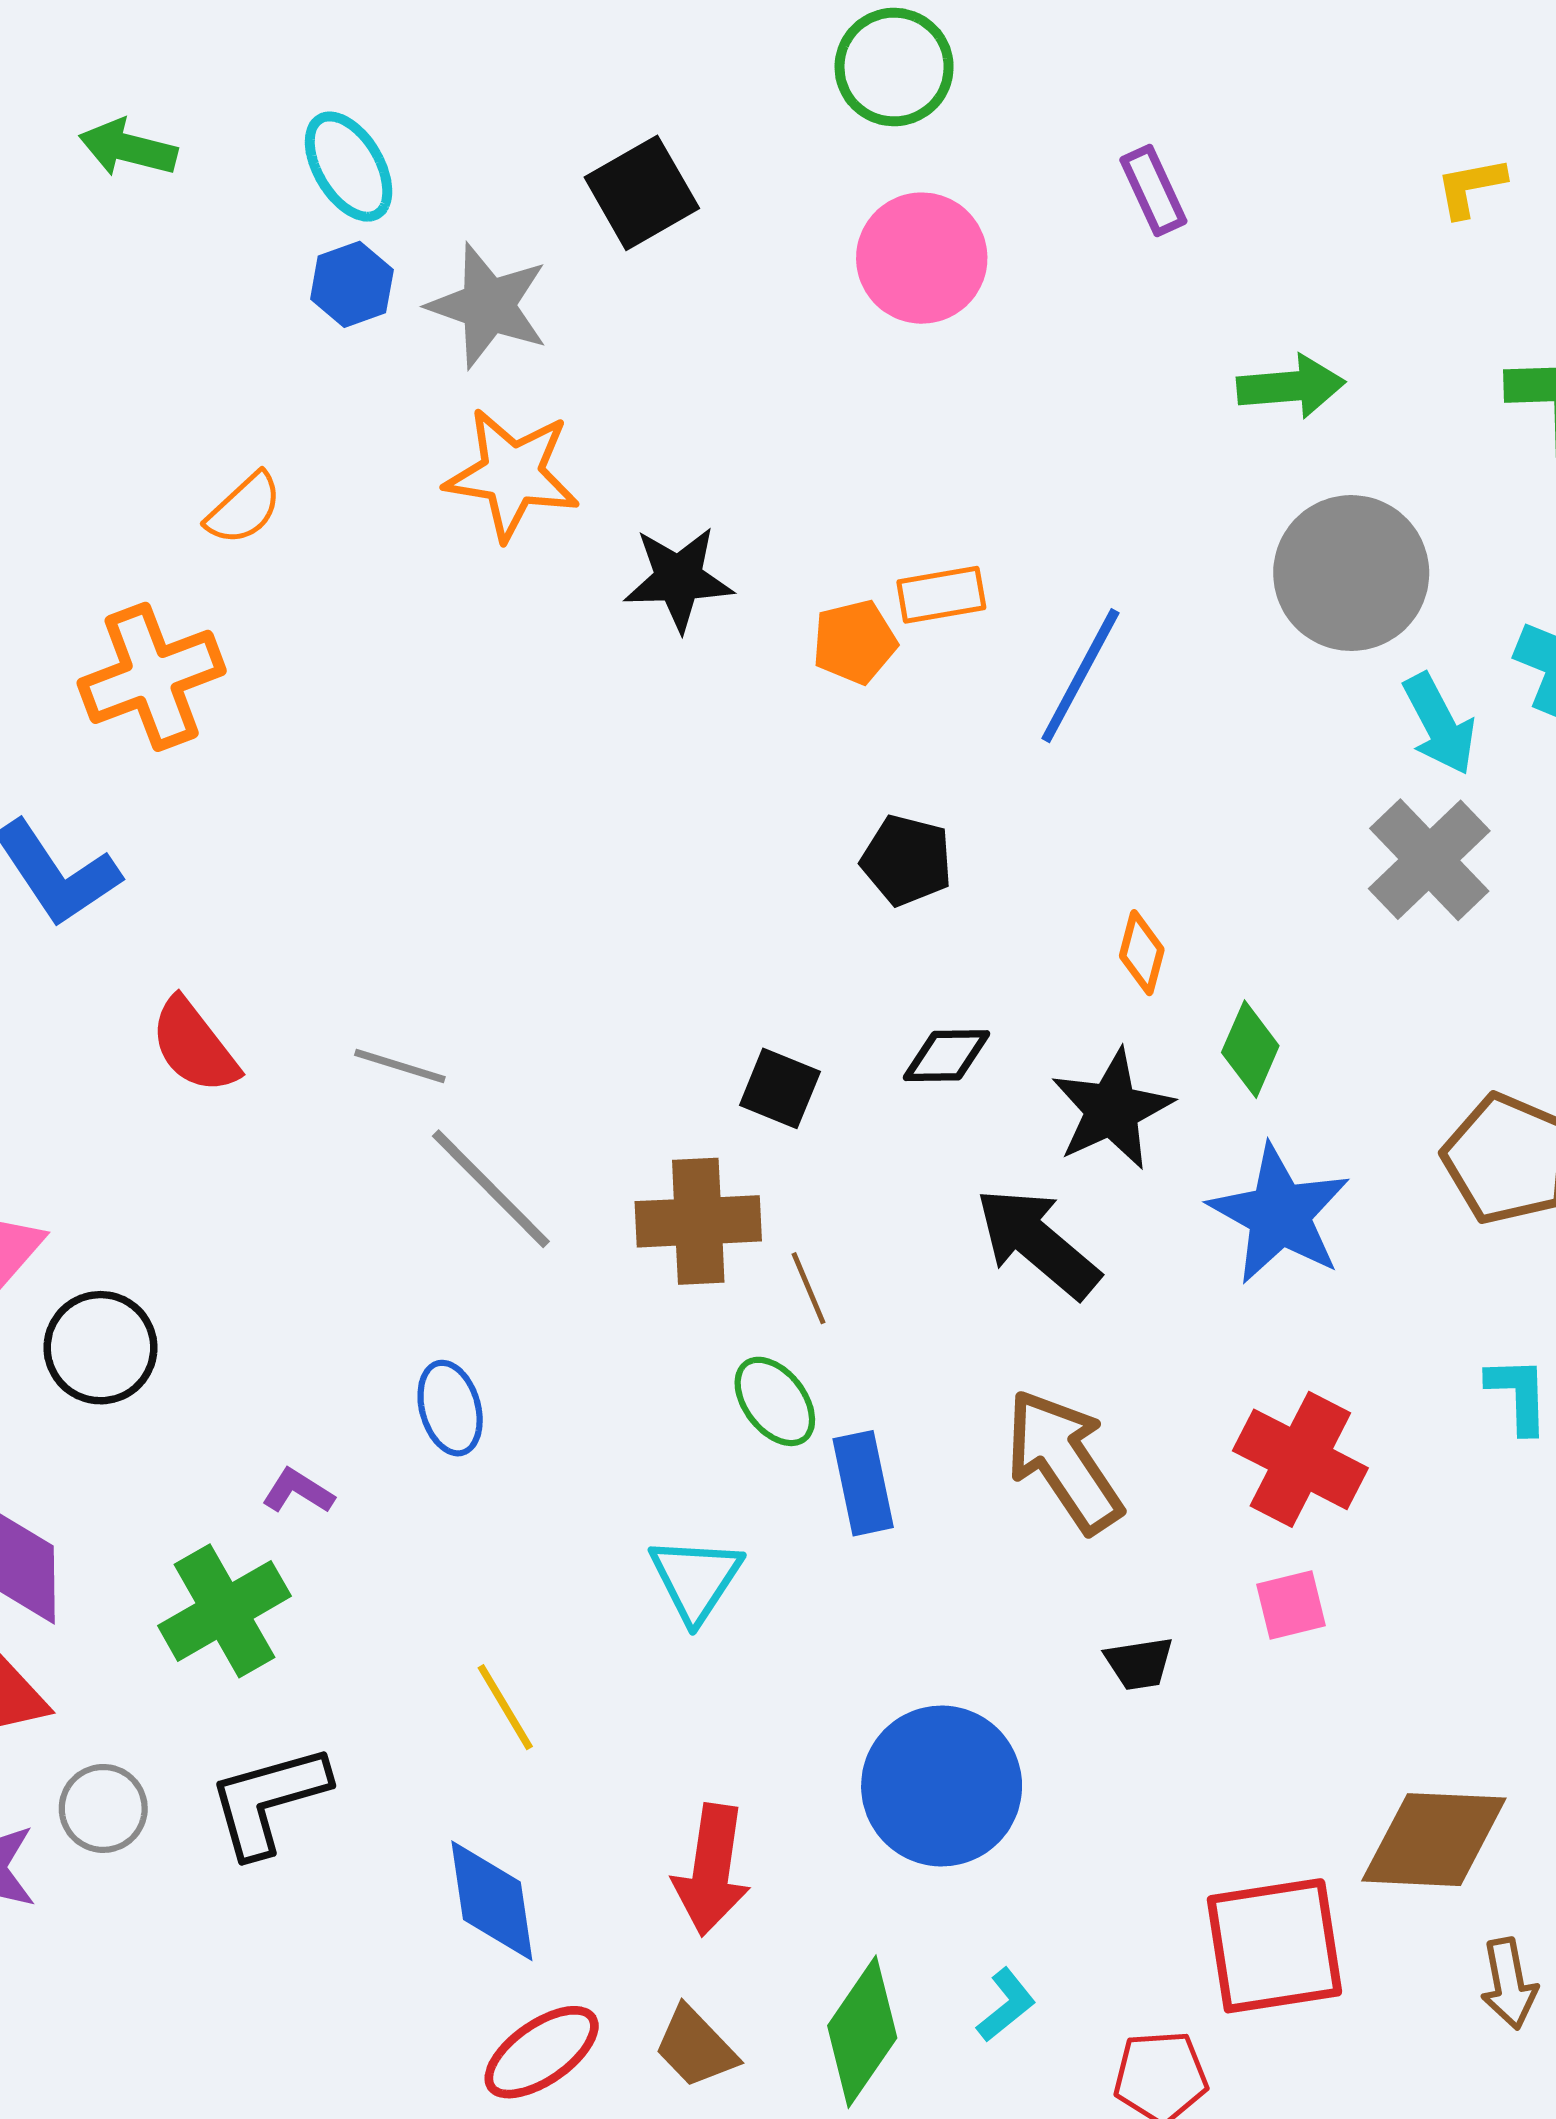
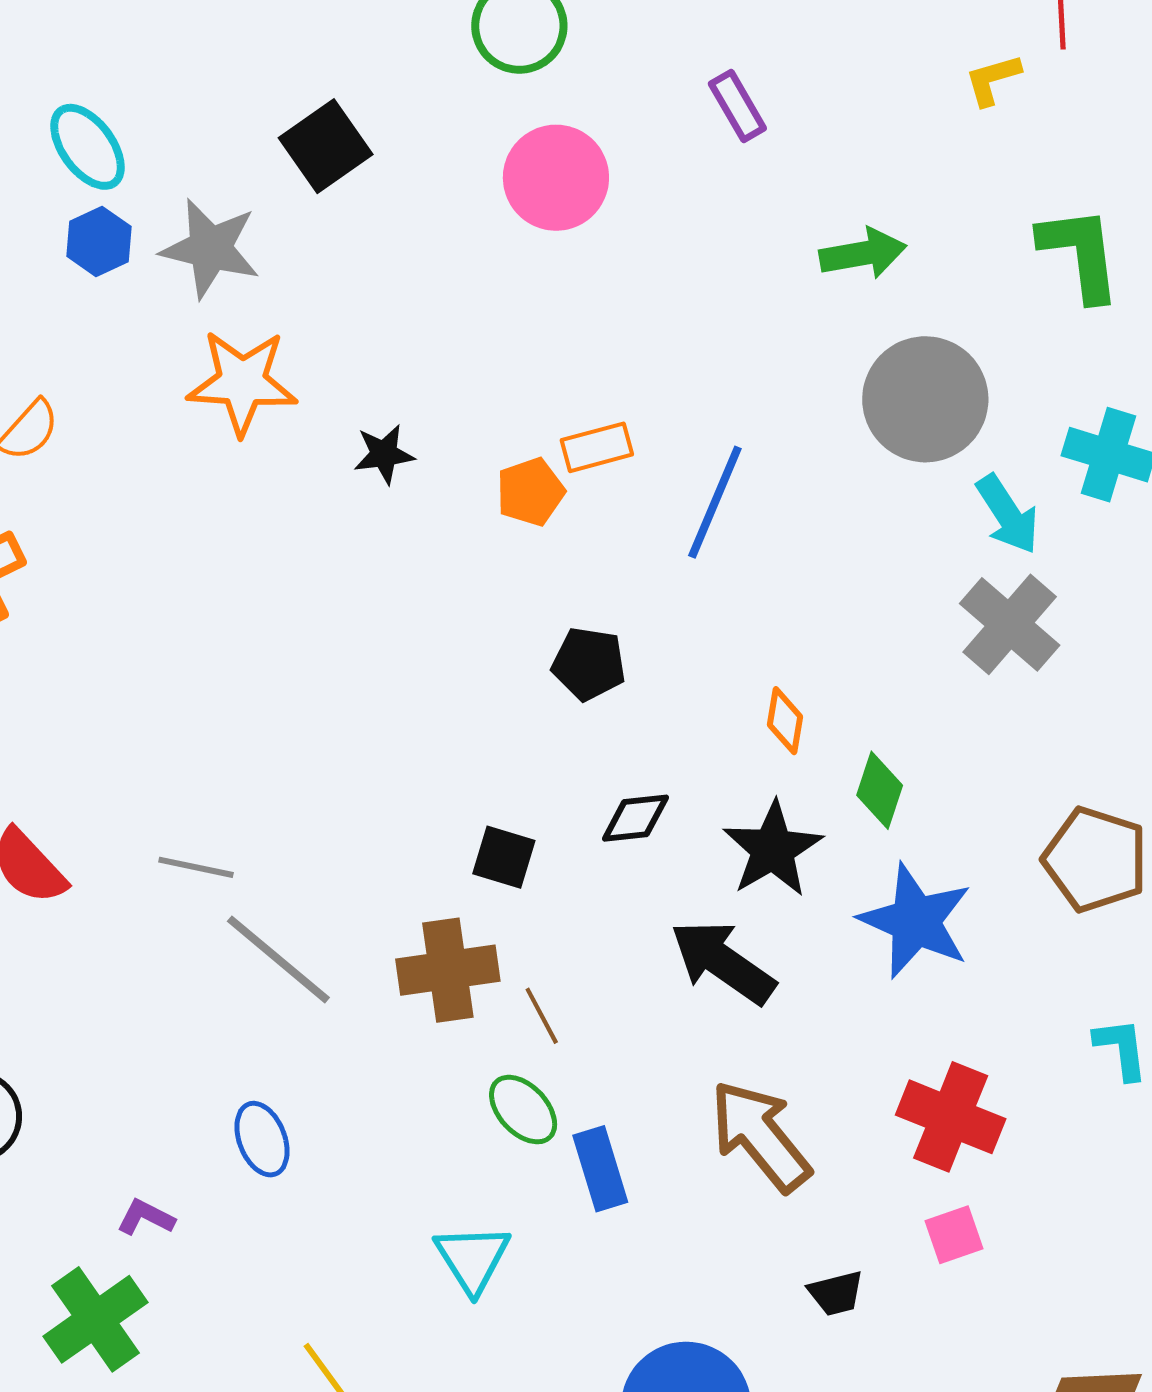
black star: (678, 579) -> (384, 454), size x0.7

